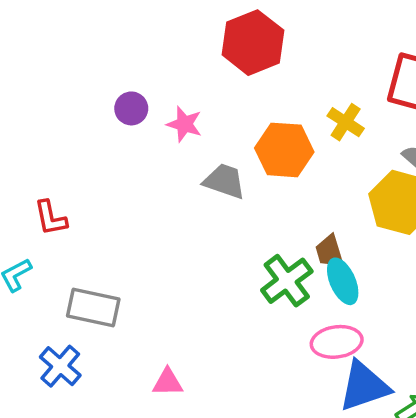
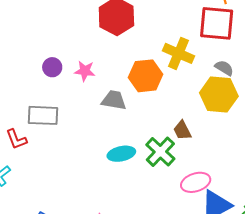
yellow cross: (346, 122) -> (178, 53), size x1.4
cyan ellipse: (343, 281) -> (121, 154), moved, turned -68
gray rectangle: (93, 307) -> (43, 115), moved

